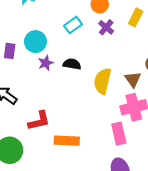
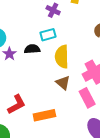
cyan rectangle: (73, 25) -> (48, 35), moved, turned 35
brown triangle: (133, 79) -> (63, 83), moved

